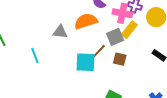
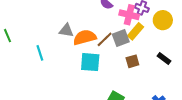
orange semicircle: (86, 21) -> (85, 37), moved
brown line: (98, 52) -> (105, 39), moved
brown square: (120, 59) -> (132, 61), moved, turned -32

